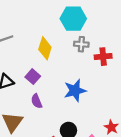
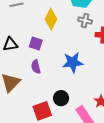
purple square: (33, 77) -> (36, 44), turned -32

